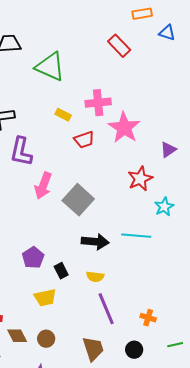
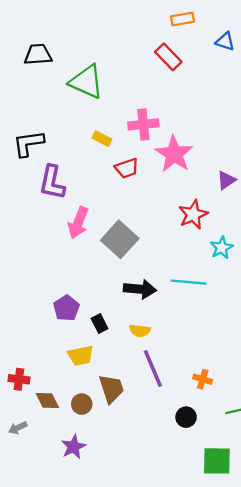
orange rectangle: (142, 14) -> (182, 19), moved
brown trapezoid: (93, 349) -> (111, 389), moved

